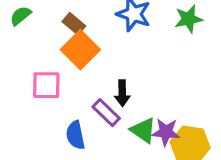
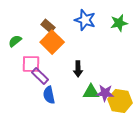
green semicircle: (21, 16) -> (15, 41), moved
purple rectangle: (106, 113) -> (40, 76), moved
green triangle: (143, 130) -> (91, 92), turned -36

